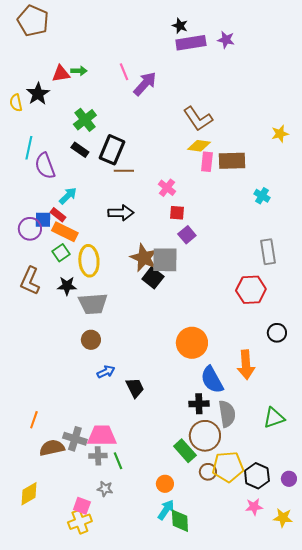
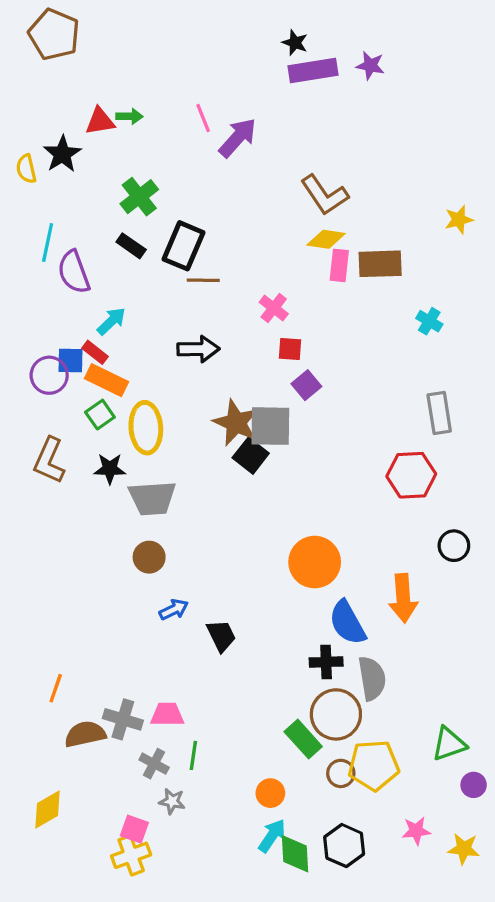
green triangle: (274, 418) -> (449, 744), moved
pink trapezoid: (102, 436) -> (167, 714), size x0.7
gray cross: (98, 456) -> (154, 764), moved, turned 30
green line: (118, 461) -> (193, 755), turned 30
black hexagon: (257, 476) -> (344, 846), moved

